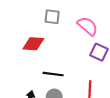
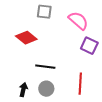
red diamond: (33, 44) -> (26, 38), turned 35

